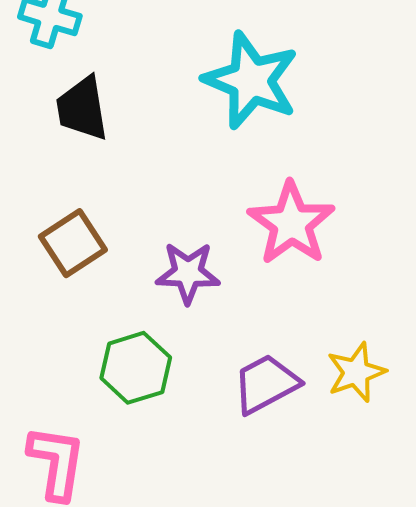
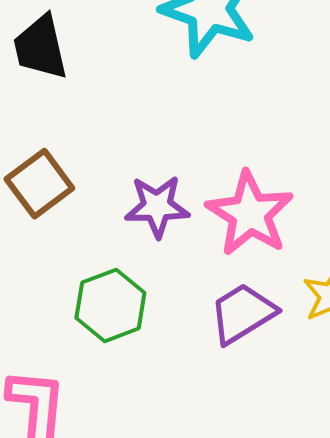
pink star: (291, 223) -> (250, 214), moved

